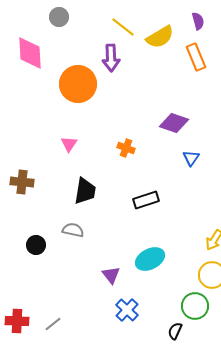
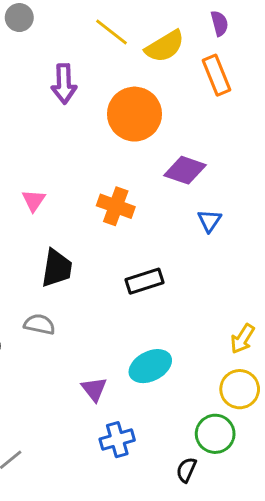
purple arrow: (111, 58) -> (64, 84), moved
orange circle: (78, 84) -> (134, 114), moved
orange cross: (126, 148) -> (116, 206), size x1.4
blue cross: (127, 310) -> (117, 440), turned 30

